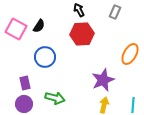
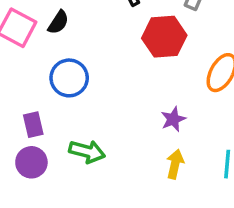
red hexagon: (82, 34) -> (164, 37), moved
purple star: (103, 80) -> (173, 119), size x0.6

